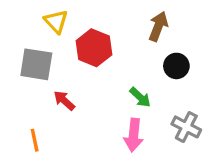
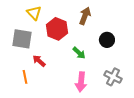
brown arrow: (158, 26) -> (85, 16), moved
green arrow: (140, 97) -> (79, 53), moved
orange line: (35, 140) -> (25, 77), moved

